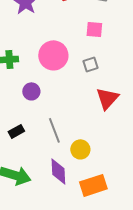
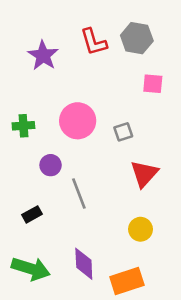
pink square: (94, 29) -> (153, 84), moved
gray line: (54, 130) -> (79, 193), moved
yellow circle: (80, 149) -> (140, 229), moved

